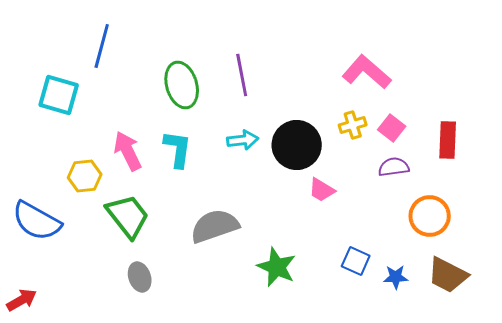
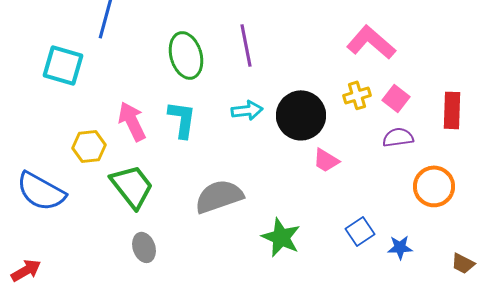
blue square: (356, 261) -> (360, 231), turned 32
brown trapezoid: (448, 275) -> (463, 263), moved, size x0.6

